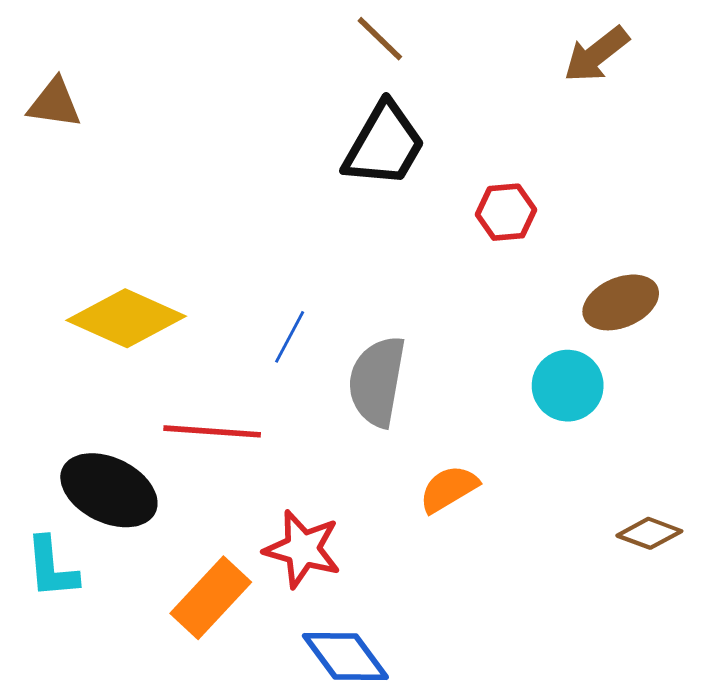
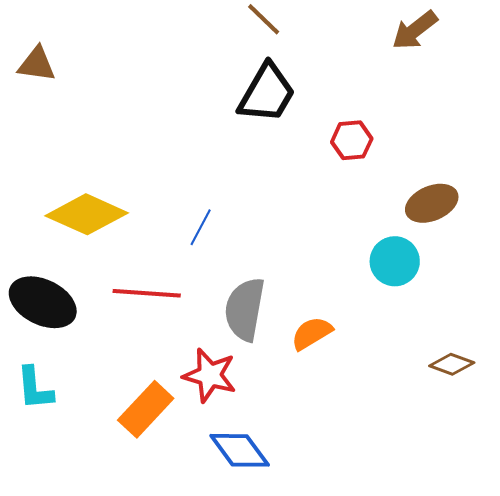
gray semicircle: (377, 381) -> (245, 309), moved
black ellipse: (109, 490) -> (43, 302), moved

